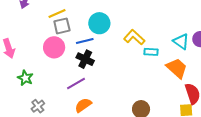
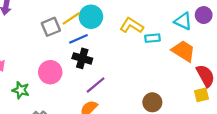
yellow line: (57, 14) -> (71, 18), moved
pink circle: (54, 47) -> (50, 72), moved
purple line: (76, 83) -> (96, 85), moved

